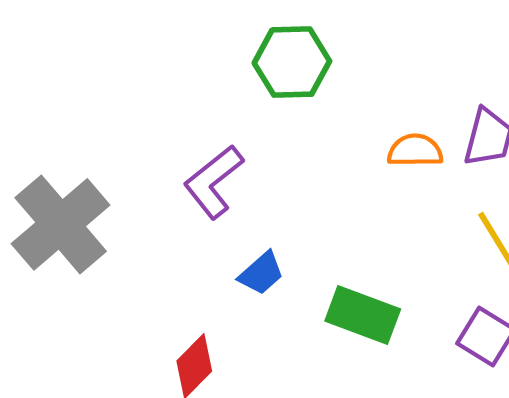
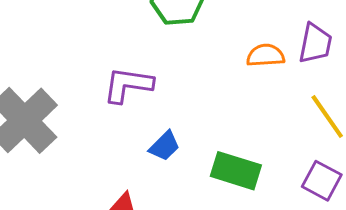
purple L-shape: (214, 182) -> (128, 85), turned 50

